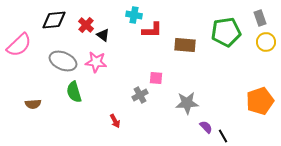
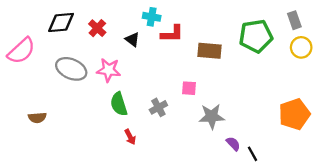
black triangle: (103, 35) -> (132, 39), moved
pink square: (156, 78) -> (189, 88), moved
green semicircle: (74, 92) -> (119, 104), moved

